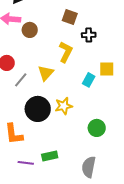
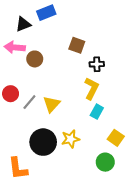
yellow L-shape: (66, 52) -> (92, 88), moved
yellow square: (107, 69) -> (116, 138), moved, turned 35
gray line: (21, 80) -> (29, 102), moved

